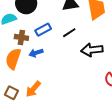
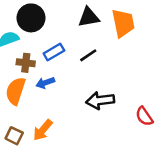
black arrow: (92, 50) -> (100, 101), moved

